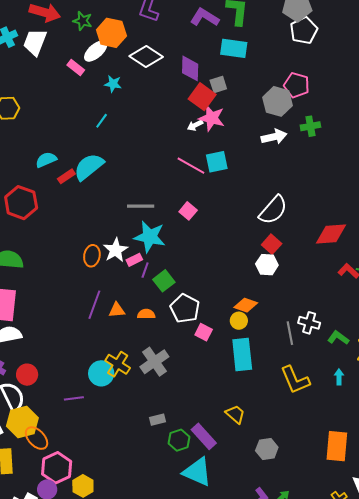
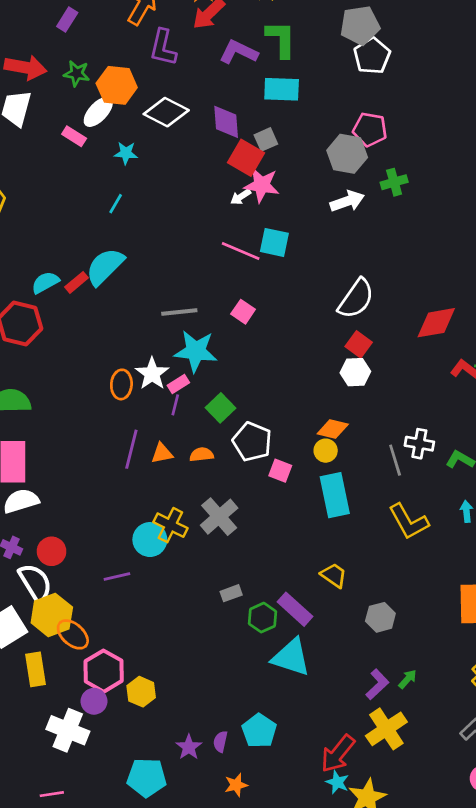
cyan semicircle: (46, 160) -> (45, 282), moved
cyan square: (217, 162) -> (274, 242), turned 30
purple line: (145, 270) -> (175, 405), moved

